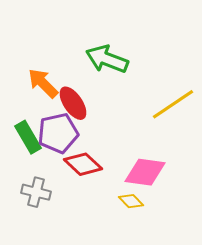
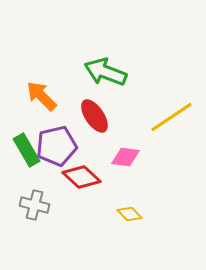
red ellipse: (73, 103) -> (94, 116), moved
pink diamond: (145, 172) -> (126, 157), moved, size x0.7

